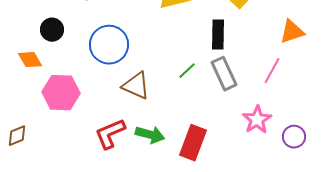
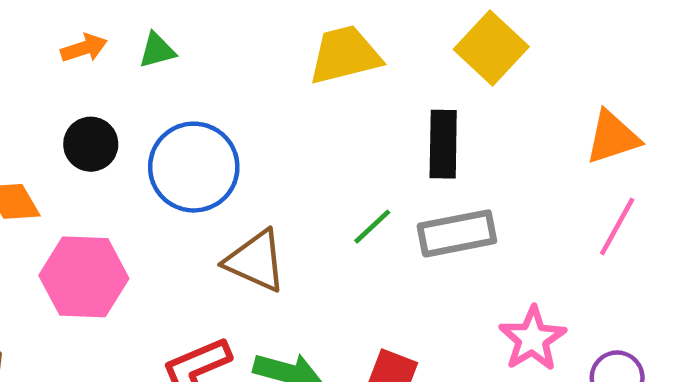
black circle: (52, 30) -> (91, 144), moved
pink line: (272, 71) -> (617, 227), moved
gray rectangle: (224, 74) -> (457, 233), turned -76

